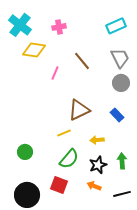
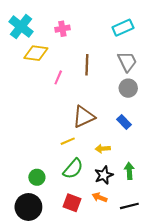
brown line: (82, 61) -> (87, 65), turned 42
green circle: (25, 152) -> (37, 177), moved
red square: (59, 185) -> (72, 203), moved

